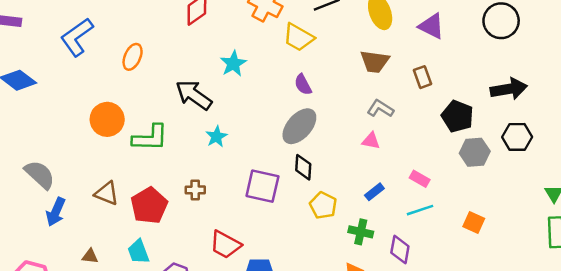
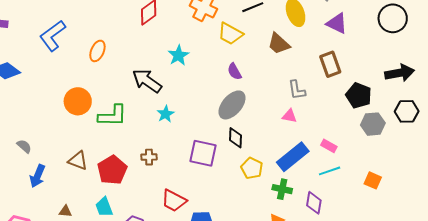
brown trapezoid: (375, 62) -> (279, 44), moved, turned 35
brown rectangle: (422, 77) -> (330, 64), size x1.4
gray L-shape: (380, 109) -> (297, 90), turned -130
gray semicircle: (40, 175) -> (24, 146), size x0.6
blue rectangle: (374, 192) -> (293, 157), size x2.0

